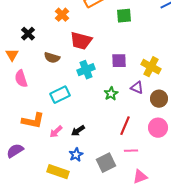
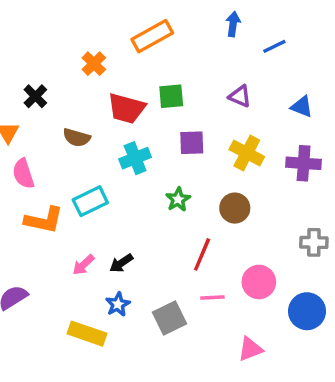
green square: (124, 16) -> (171, 96), moved
purple triangle: (137, 88) -> (240, 96), moved
brown circle: (159, 99) -> (235, 208), moved
orange L-shape: (33, 121) -> (44, 220), moved
pink circle: (158, 128) -> (259, 282), moved
pink triangle: (140, 177) -> (250, 349), moved

